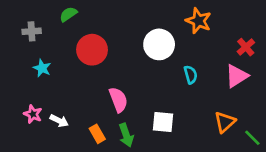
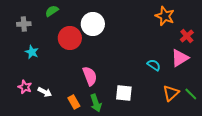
orange star: (198, 21) -> (165, 16), moved
white circle: (159, 44) -> (93, 24), moved
cyan semicircle: (191, 75) -> (154, 65), moved, turned -40
green line: (252, 138) -> (191, 94), moved

